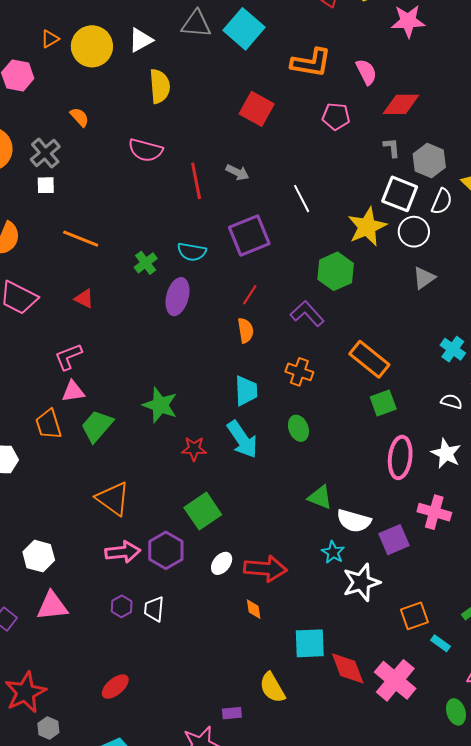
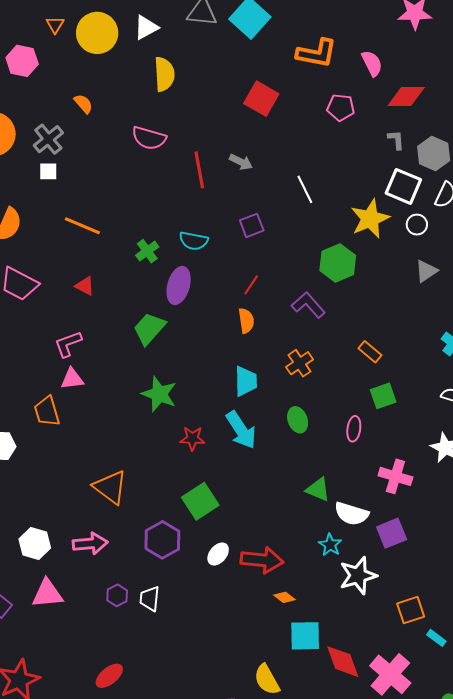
orange triangle: (50, 39) -> (55, 25), turned -30
white circle: (414, 232) -> (417, 225), size x0.7
purple square: (249, 235) -> (252, 225), size x0.6
orange rectangle: (369, 359) -> (370, 352), size x0.6
orange cross: (299, 372) -> (299, 363), turned 36
green trapezoid: (97, 426) -> (149, 328), moved
pink ellipse: (400, 457) -> (354, 429), moved, size x0.6
pink cross: (434, 512) -> (395, 476), moved
pink arrow: (123, 552) -> (90, 543), moved
orange diamond: (254, 609) -> (285, 597), moved, turned -45

